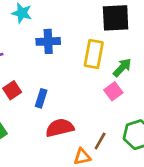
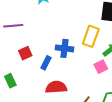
blue cross: (48, 41) -> (64, 48), moved

